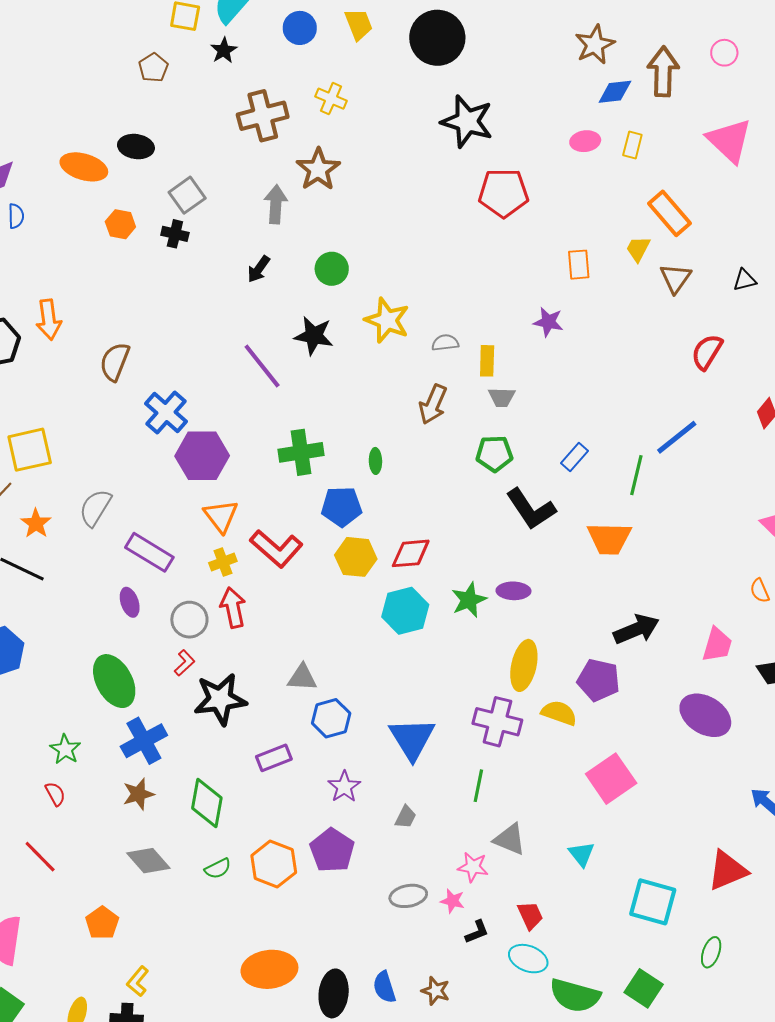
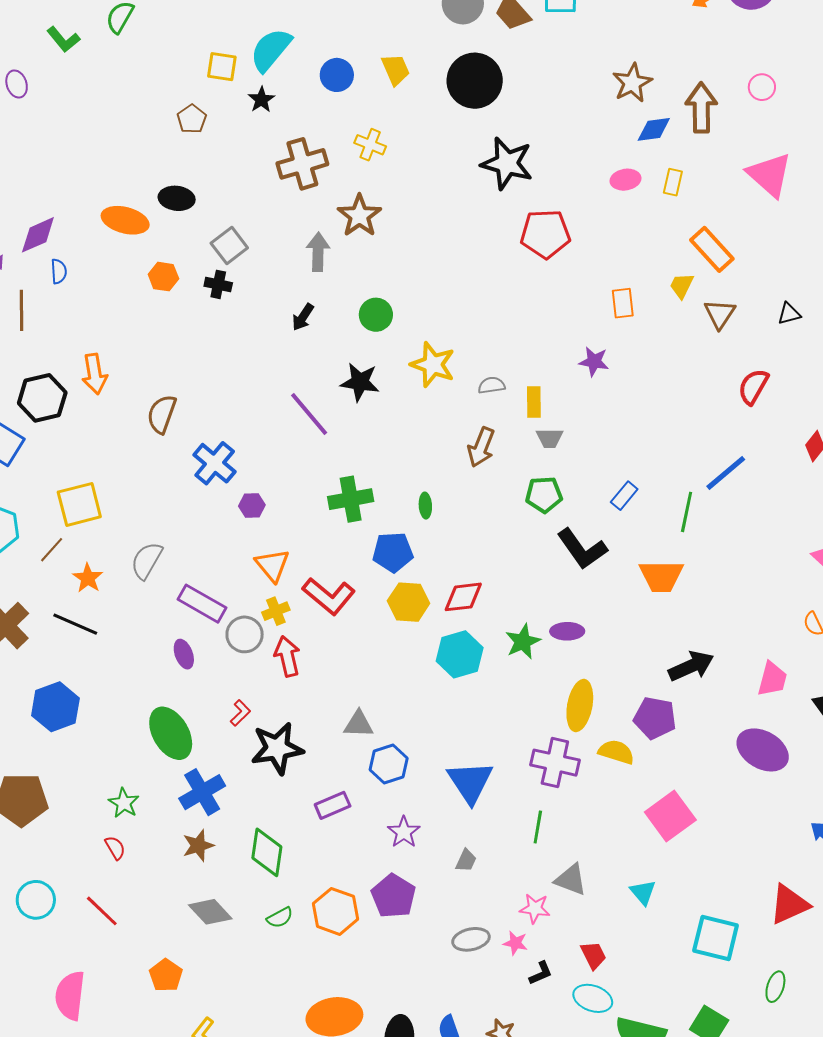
purple hexagon: (202, 456) -> (252, 506), size x0.5
gray circle: (189, 620) -> (245, 634), moved

